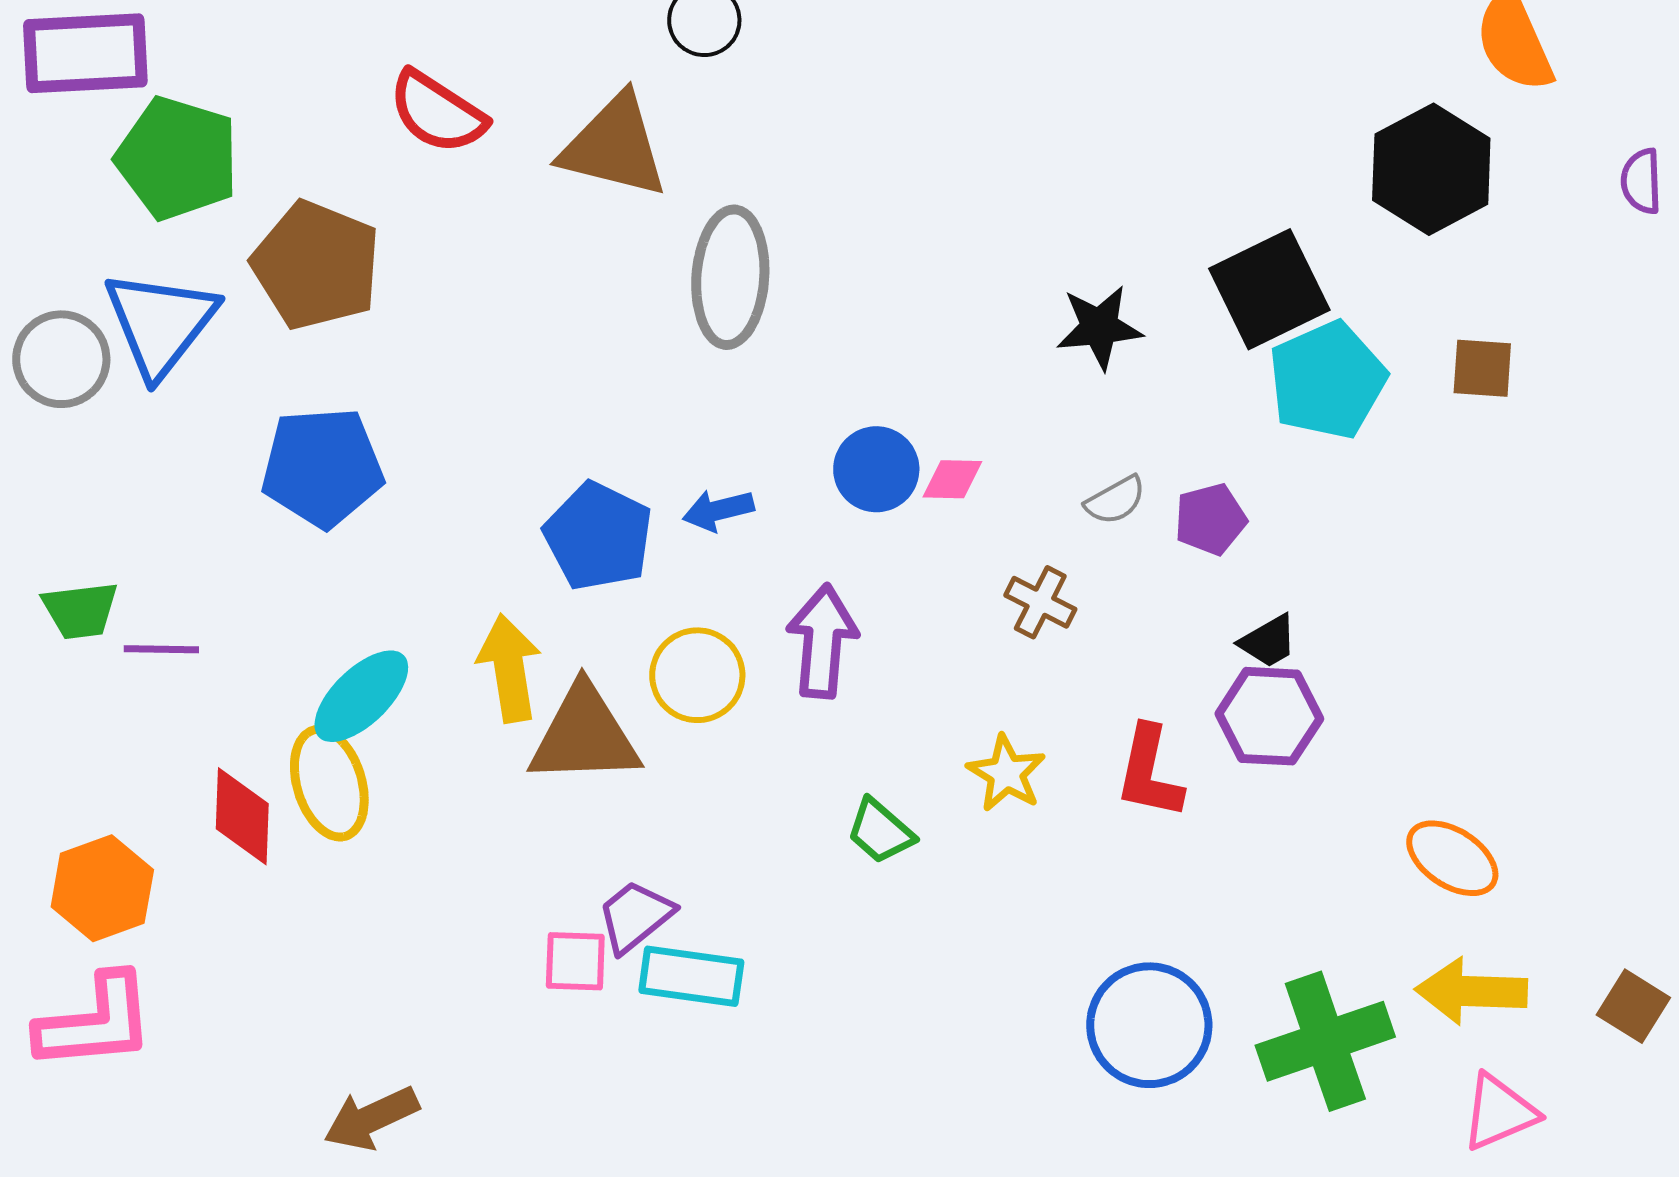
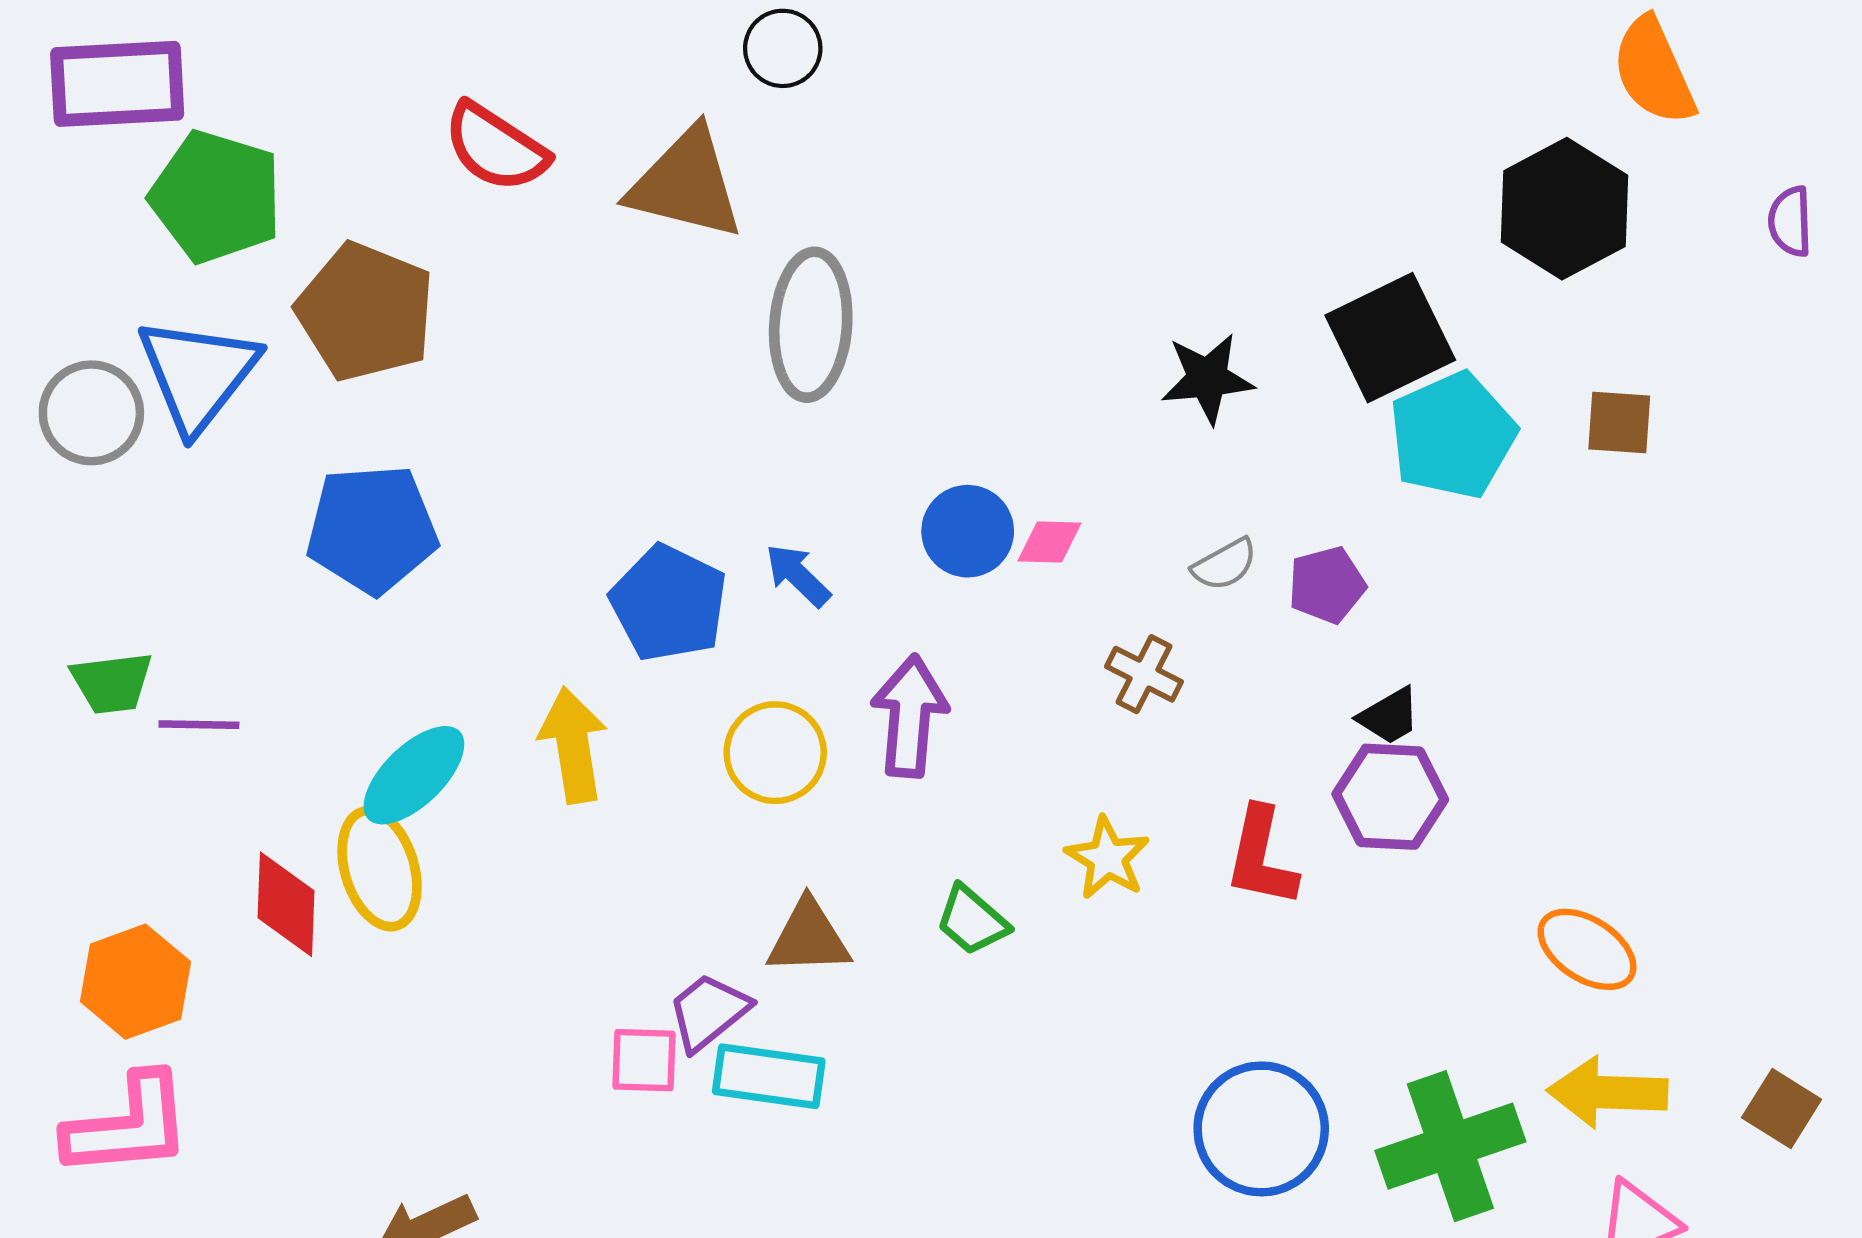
blue arrow: (718, 510) -> (798, 575), turned 58
brown triangle: (584, 735) -> (809, 938), moved, size x0.7

